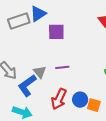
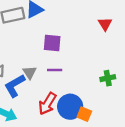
purple square: (56, 32) -> (52, 43), moved
blue circle: (80, 100) -> (70, 107), size x1.5

